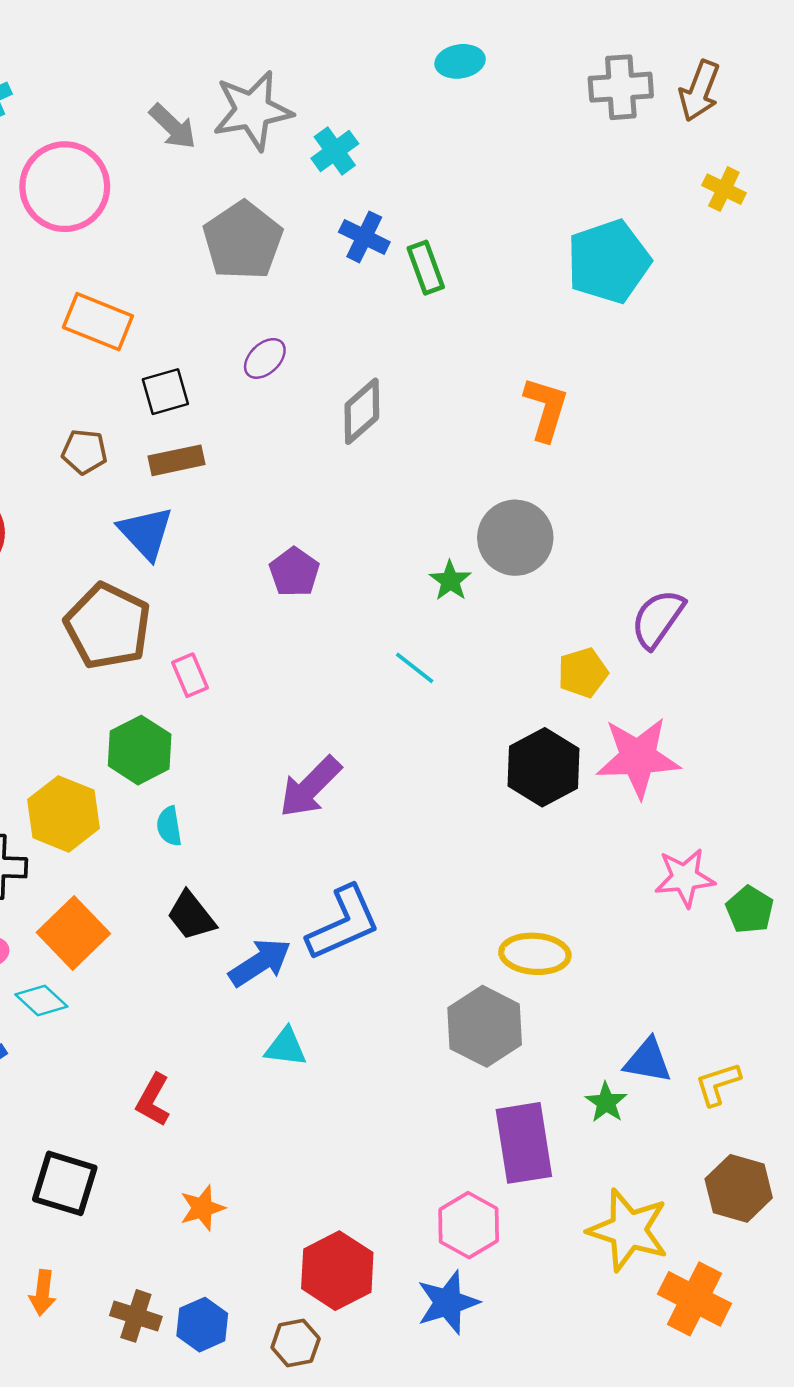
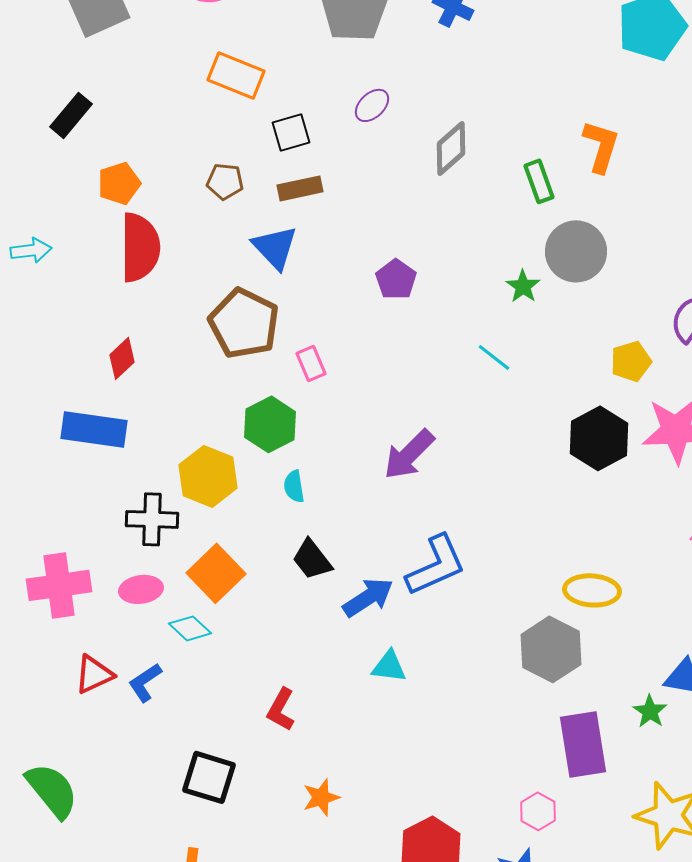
green rectangle: (426, 268) -> (539, 181), moved
pink hexagon: (469, 1225) -> (538, 811), size x0.7

